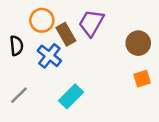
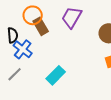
brown rectangle: (66, 34) -> (41, 26), moved
blue cross: (49, 56) -> (23, 49), moved

